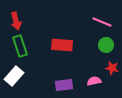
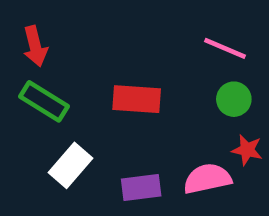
green rectangle: (20, 46) -> (44, 101), turned -40
white rectangle: (14, 76) -> (70, 165), moved
pink semicircle: (94, 81) -> (207, 179), size x1.5

